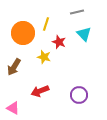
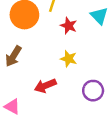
yellow star: (44, 57) -> (69, 59), moved

